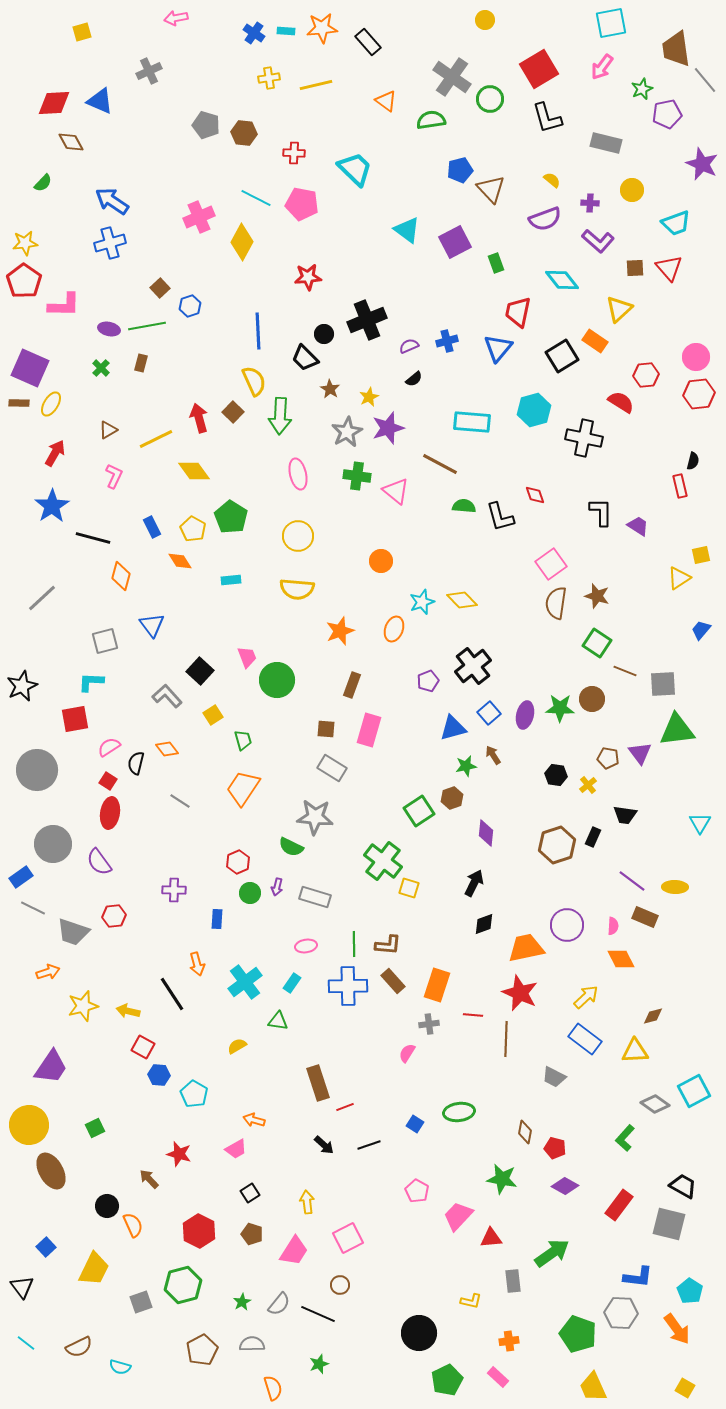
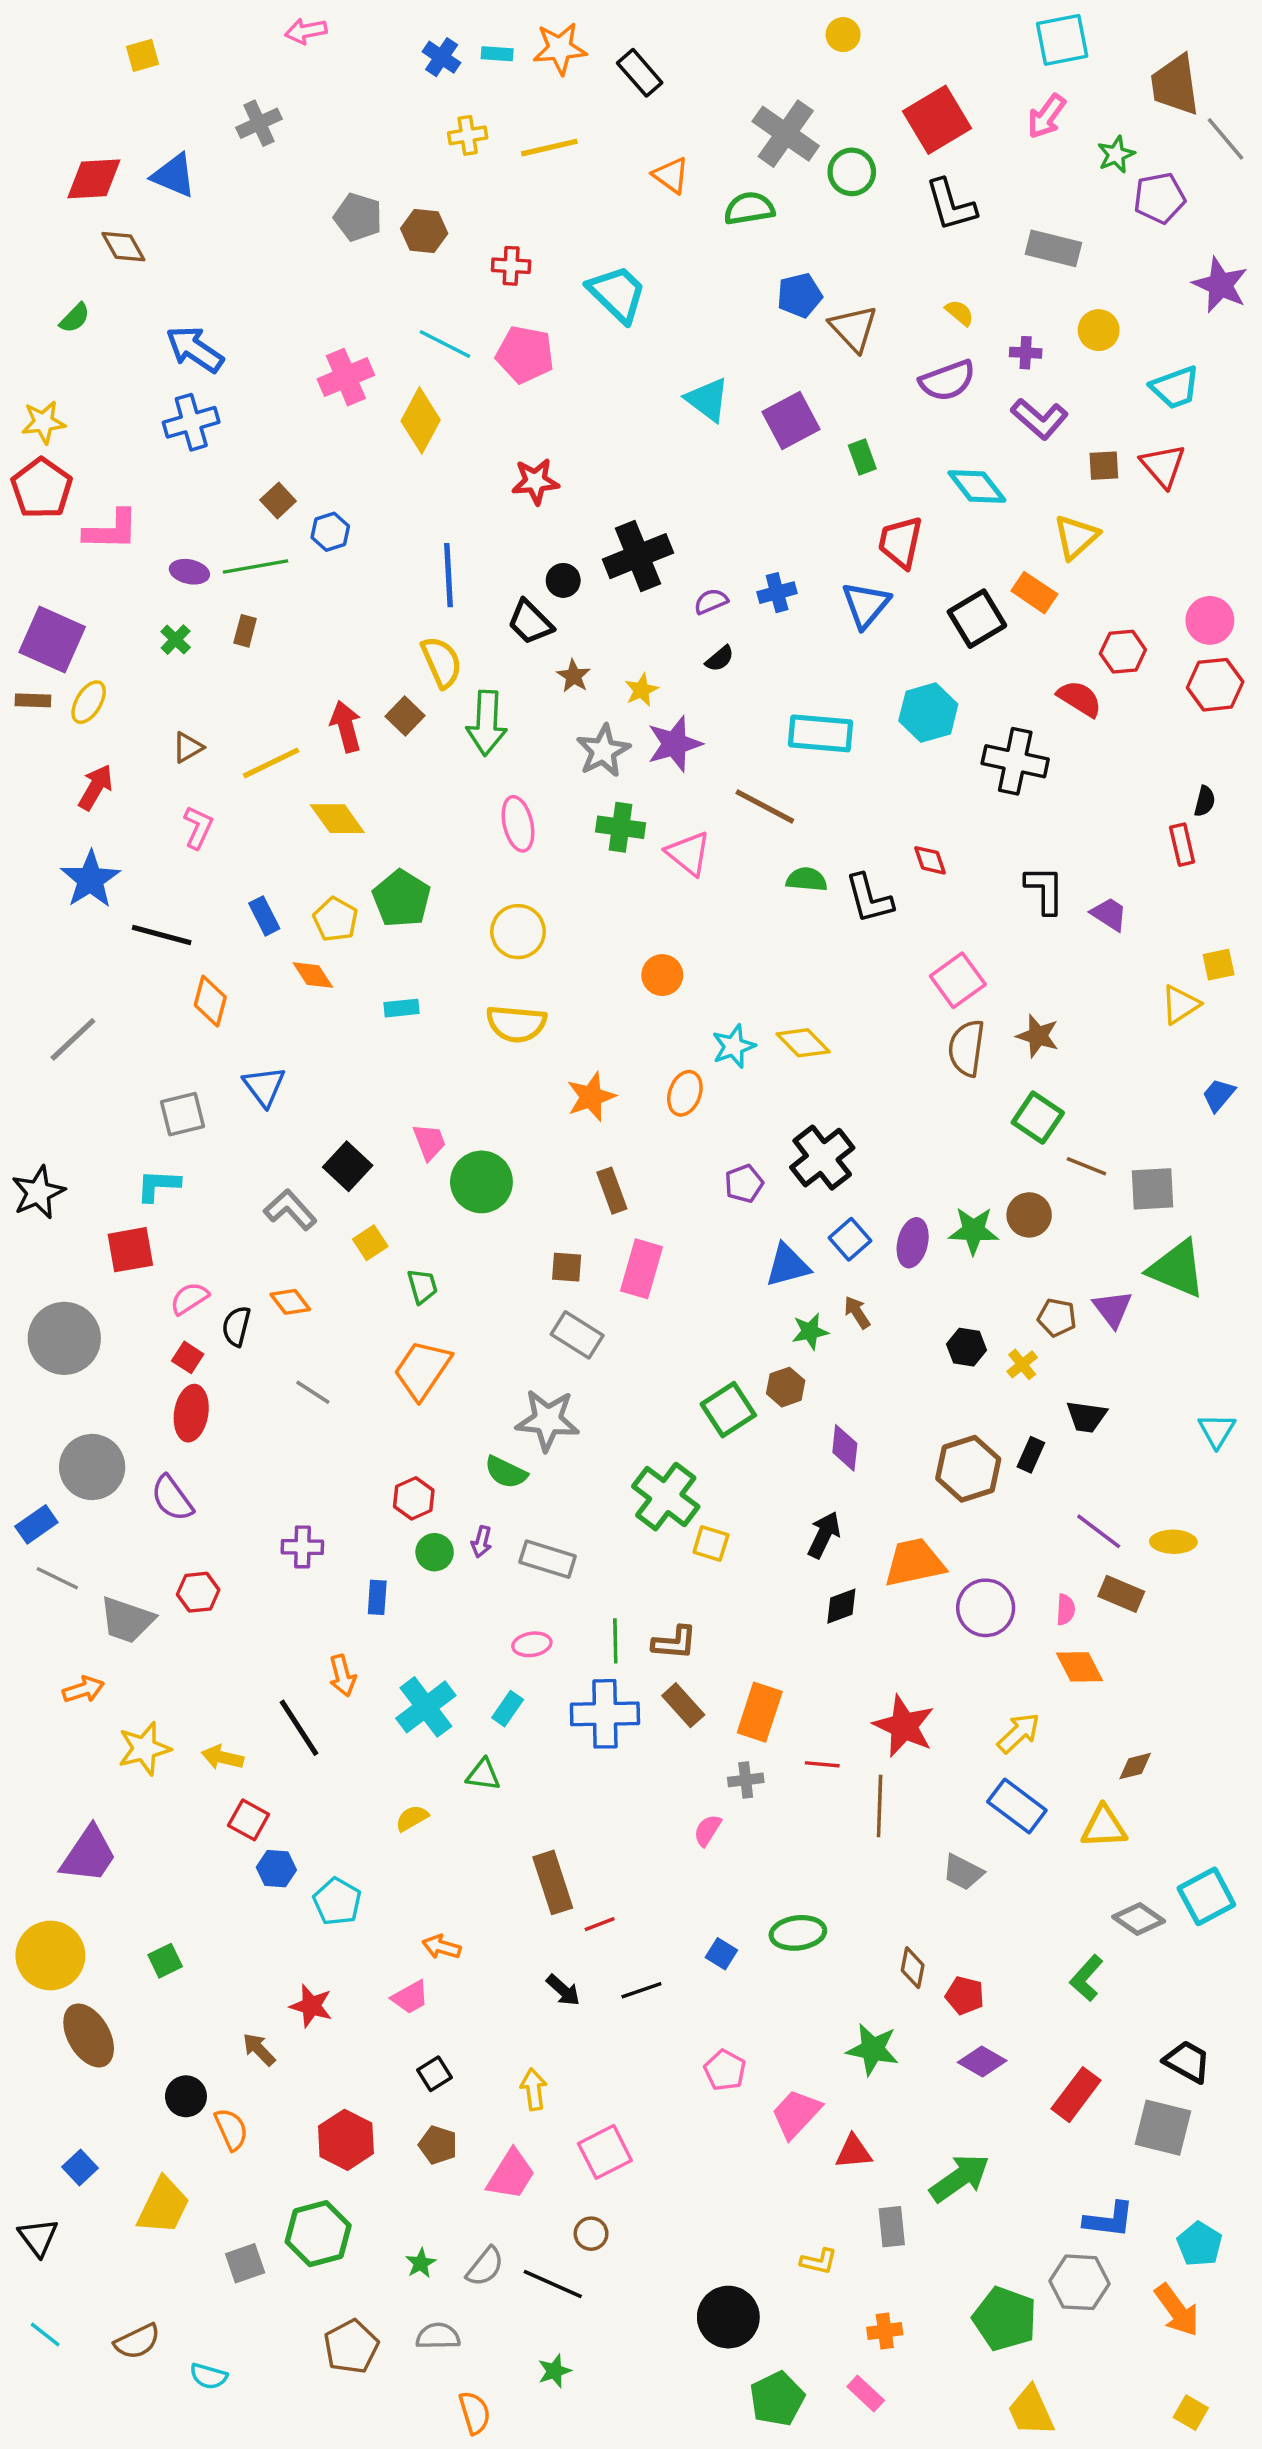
brown rectangle: (352, 685) -> (612, 1191), turned -40
green triangle: (677, 730) -> (1177, 1269), turned 30
orange trapezoid: (526, 948) -> (914, 1563), moved

